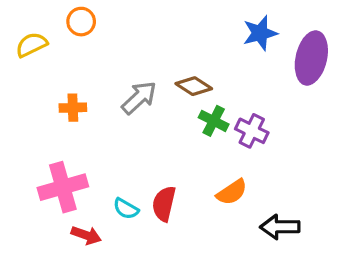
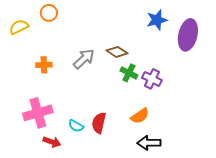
black arrow: (280, 227) -> (149, 143), moved

